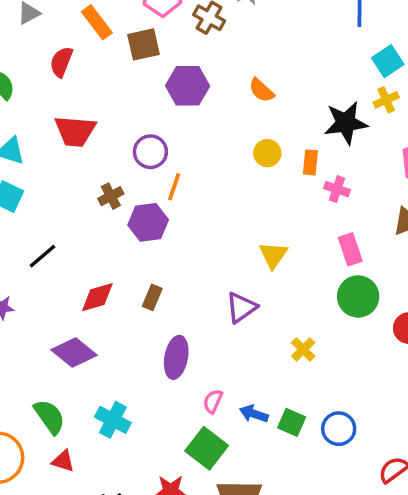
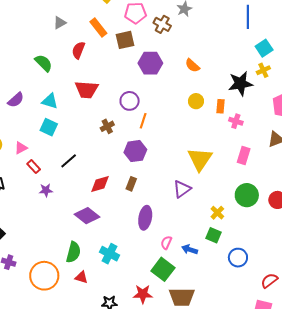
purple hexagon: (148, 222) -> (135, 151), moved
pink rectangle: (350, 249) -> (244, 155), turned 36
yellow triangle: (273, 255) -> (200, 159), size x1.5
green circle: (358, 296) -> (247, 195), moved
green semicircle: (49, 417) -> (73, 252), turned 50
green square: (292, 422) -> (214, 235), moved

